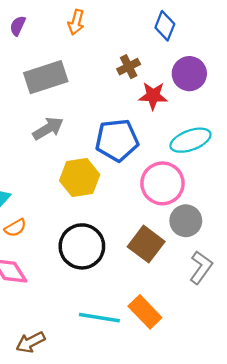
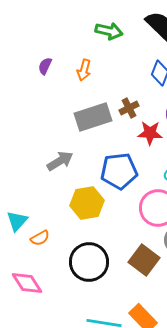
purple semicircle: (18, 26) -> (45, 66), moved
gray rectangle: (46, 77) -> (93, 117), moved
orange semicircle: (15, 228) -> (40, 238), moved

